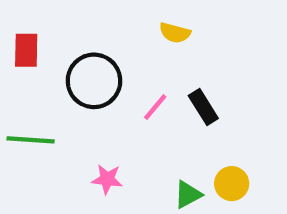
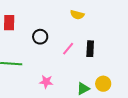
black circle: (94, 81) -> (40, 37), size x0.6
black rectangle: (203, 107) -> (90, 49), turned 35

